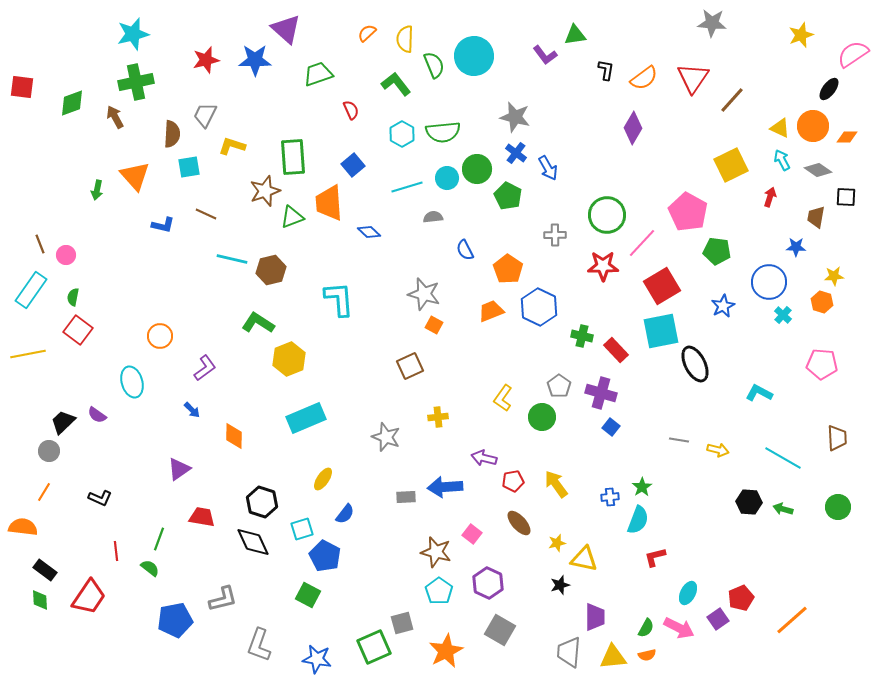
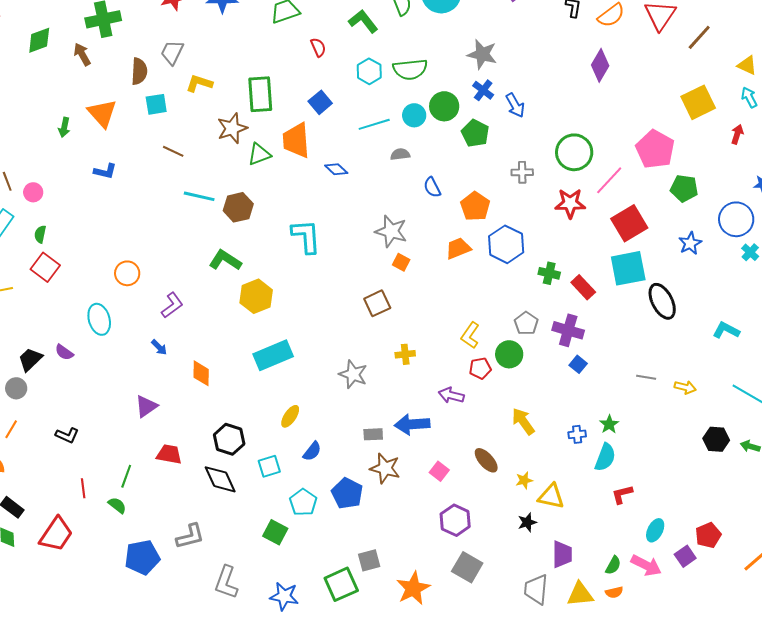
blue L-shape: (163, 225) -> (105, 171), moved
red pentagon: (513, 481) -> (480, 368), moved
brown star: (436, 552) -> (385, 468), moved
blue pentagon: (325, 556) -> (347, 493), moved
cyan pentagon: (439, 591) -> (303, 502), moved

